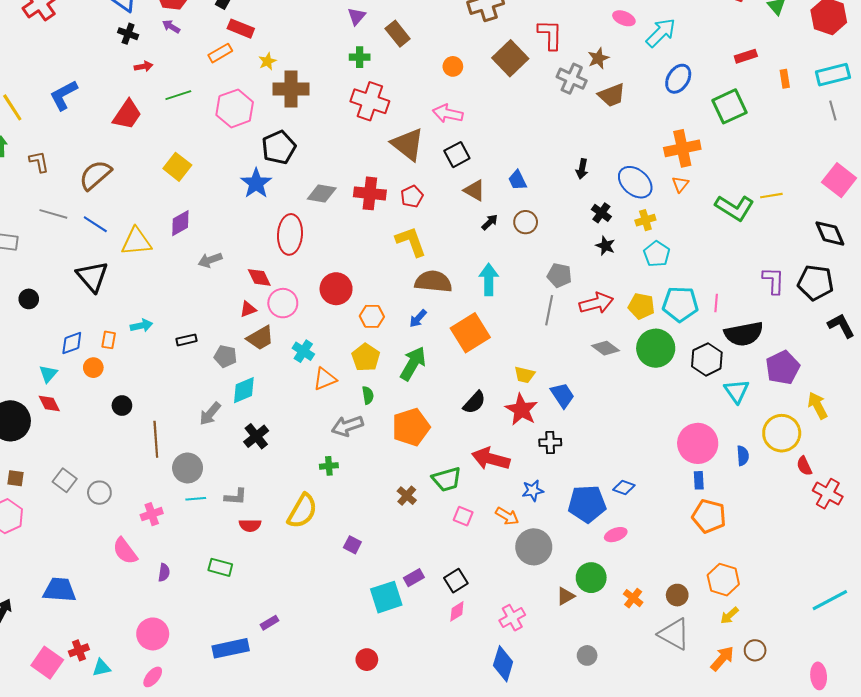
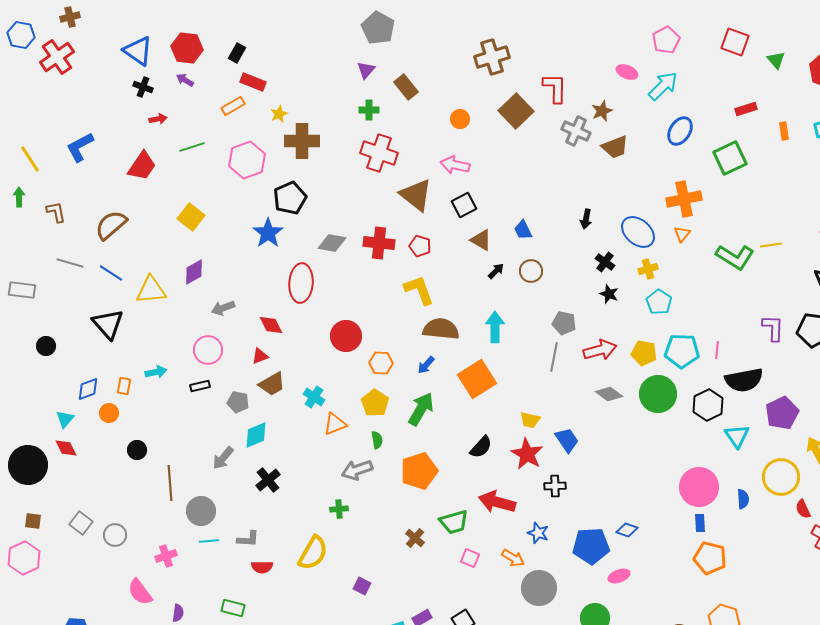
red pentagon: (412, 197) -> (420, 246), turned -30
pink circle: (283, 303) -> (208, 350), moved
blue star: (533, 491) -> (538, 533), turned 30

